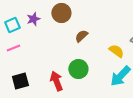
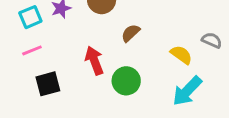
black square: (20, 81) -> (48, 84), moved
red arrow: (56, 81) -> (94, 61), moved

